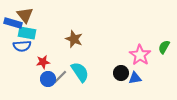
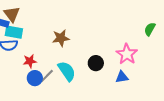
brown star: (74, 39) -> (61, 38), turned -30
green semicircle: (164, 47) -> (150, 29), moved
black circle: (121, 73) -> (96, 63), moved

